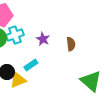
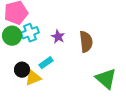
brown semicircle: (71, 44) -> (86, 42), size x1.5

